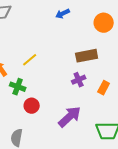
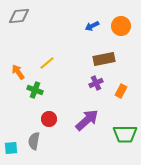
blue arrow: (63, 14) -> (92, 26), moved
red circle: (32, 106) -> (49, 119), moved

